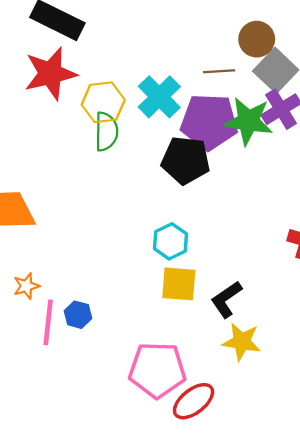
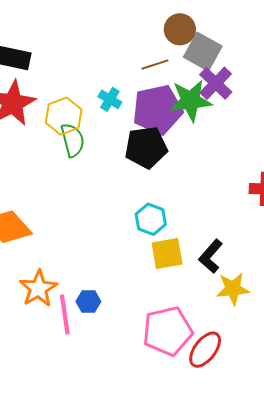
cyan cross: (159, 97) -> (110, 99), size x0.6
orange star: (26, 286) -> (38, 288), size x1.6

